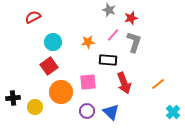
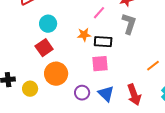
pink line: (113, 35) -> (99, 13), moved
orange star: (88, 42) -> (84, 35), moved
pink square: (88, 82) -> (100, 64), moved
red arrow: (124, 83) -> (134, 95), moved

